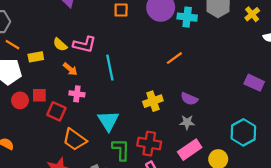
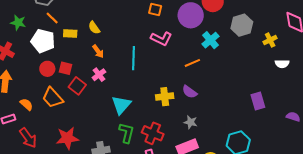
cyan cross: (187, 17) -> (211, 40), moved, turned 30
pink L-shape: (84, 44) -> (161, 39), moved
purple rectangle: (254, 83) -> (258, 101), turned 36
pink cross: (77, 94) -> (99, 75), turned 32
purple semicircle: (189, 99) -> (190, 92), moved
orange trapezoid: (75, 140) -> (53, 98), moved

